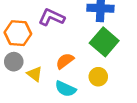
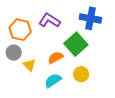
green square: (104, 42) -> (76, 44), moved
cyan semicircle: (65, 89) -> (53, 81), turned 114

